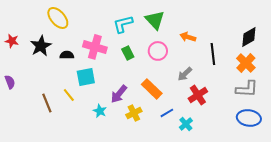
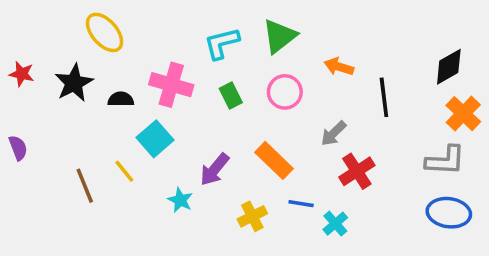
green triangle: (155, 20) -> (279, 36), turned 35
orange cross: (246, 63) -> (463, 114), moved
cyan square: (86, 77) -> (155, 139), turned -30
yellow cross: (134, 113) -> (252, 216), moved
blue line: (167, 113) -> (301, 204), turned 40

